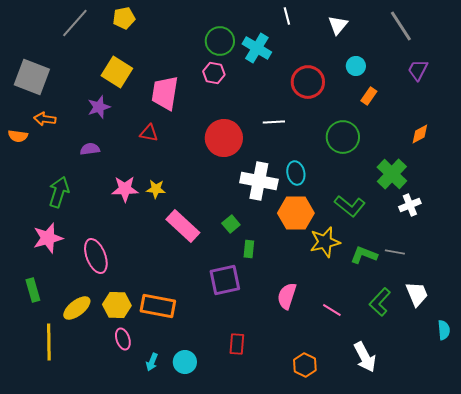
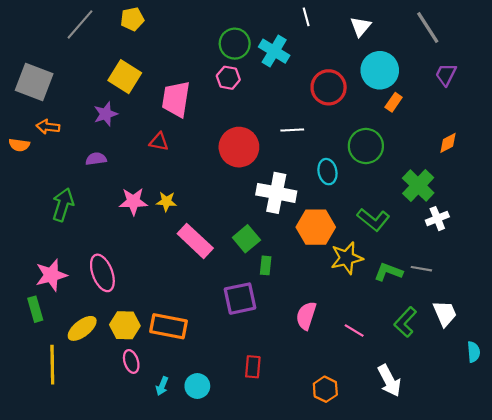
cyan circle: (356, 66) -> (380, 70), size x1.8
cyan ellipse: (296, 173) -> (327, 172), moved
green square: (231, 224) -> (246, 239), size x1.4
pink star: (48, 238) -> (51, 275), moved

